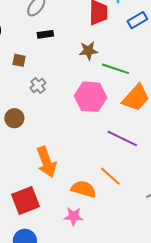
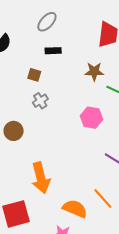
brown square: (19, 60) -> (34, 75), moved
pink hexagon: (90, 97) -> (91, 118), size x0.7

